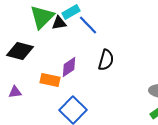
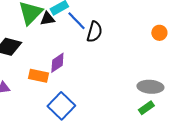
black semicircle: (106, 60) -> (94, 32), moved

